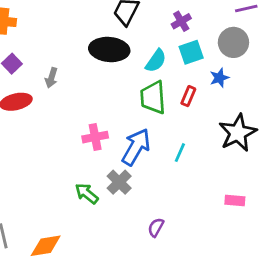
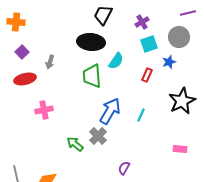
cyan semicircle: (156, 61) -> (116, 61), moved
green trapezoid: (153, 97) -> (92, 76), moved
pink cross: (95, 137) -> (44, 110), moved

